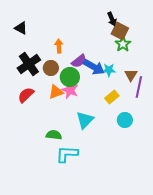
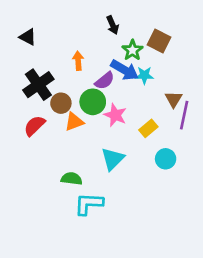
black arrow: (112, 19) -> (113, 25), moved
green star: (123, 44) -> (132, 50), moved
blue arrow: (94, 67) -> (125, 70), moved
brown circle: (51, 68) -> (61, 103), moved
cyan star: (109, 70) -> (144, 75), moved
pink star: (70, 90) -> (115, 115), moved

